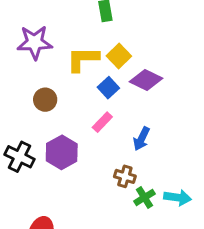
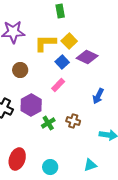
blue arrow: (141, 139) -> (98, 96), moved
green cross: (144, 197) -> (48, 123), moved

